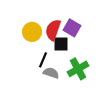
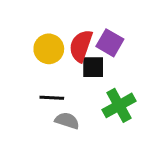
black line: (43, 60) -> (52, 98), moved, turned 70
gray semicircle: (51, 73) -> (67, 121), moved

